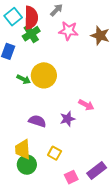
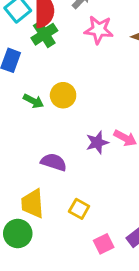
yellow circle: (44, 75) -> (63, 95), size x0.7
purple star: (67, 119) -> (97, 142), moved
green circle: (27, 165) -> (18, 234), moved

